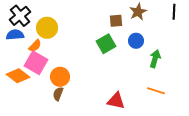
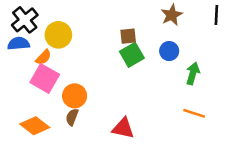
brown square: (116, 21) -> (128, 36), moved
orange diamond: (18, 76) -> (35, 126), moved
red triangle: (116, 101) -> (123, 128), moved

